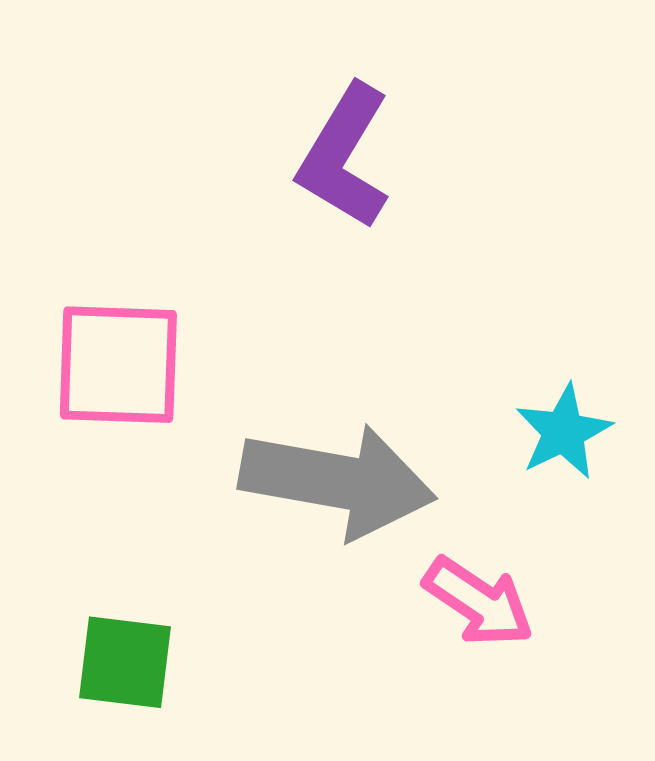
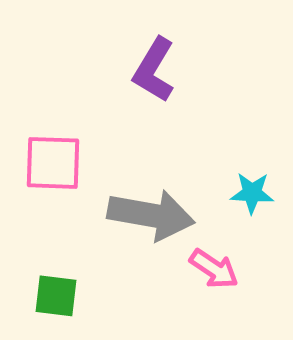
cyan star: (564, 432) -> (252, 193), turned 30

